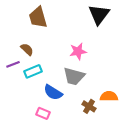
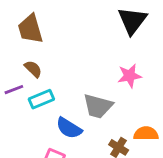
brown trapezoid: (38, 17) -> (30, 29), moved
pink star: (78, 51) -> (130, 76), moved

